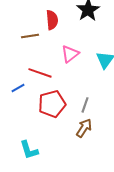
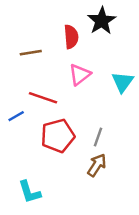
red semicircle: (52, 20) -> (71, 37), moved

